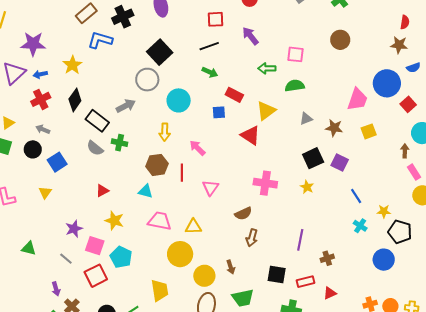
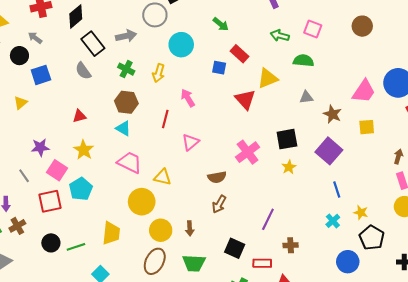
green cross: (120, 143) -> (126, 69), moved
black square: (313, 158) -> (287, 139), moved
purple square: (340, 163) -> (329, 151), size x1.4
brown hexagon: (157, 165) -> (126, 102), moved
pink cross: (265, 183) -> (248, 152), turned 30

